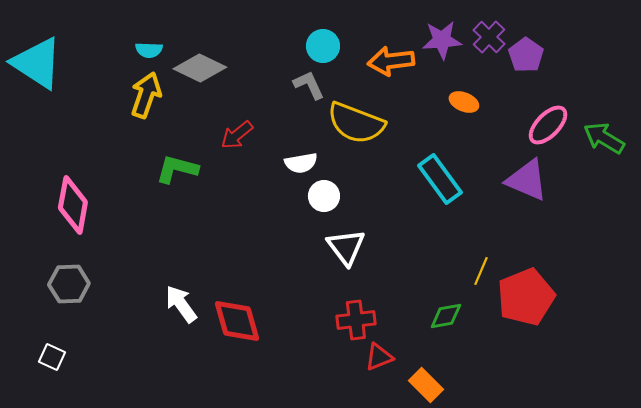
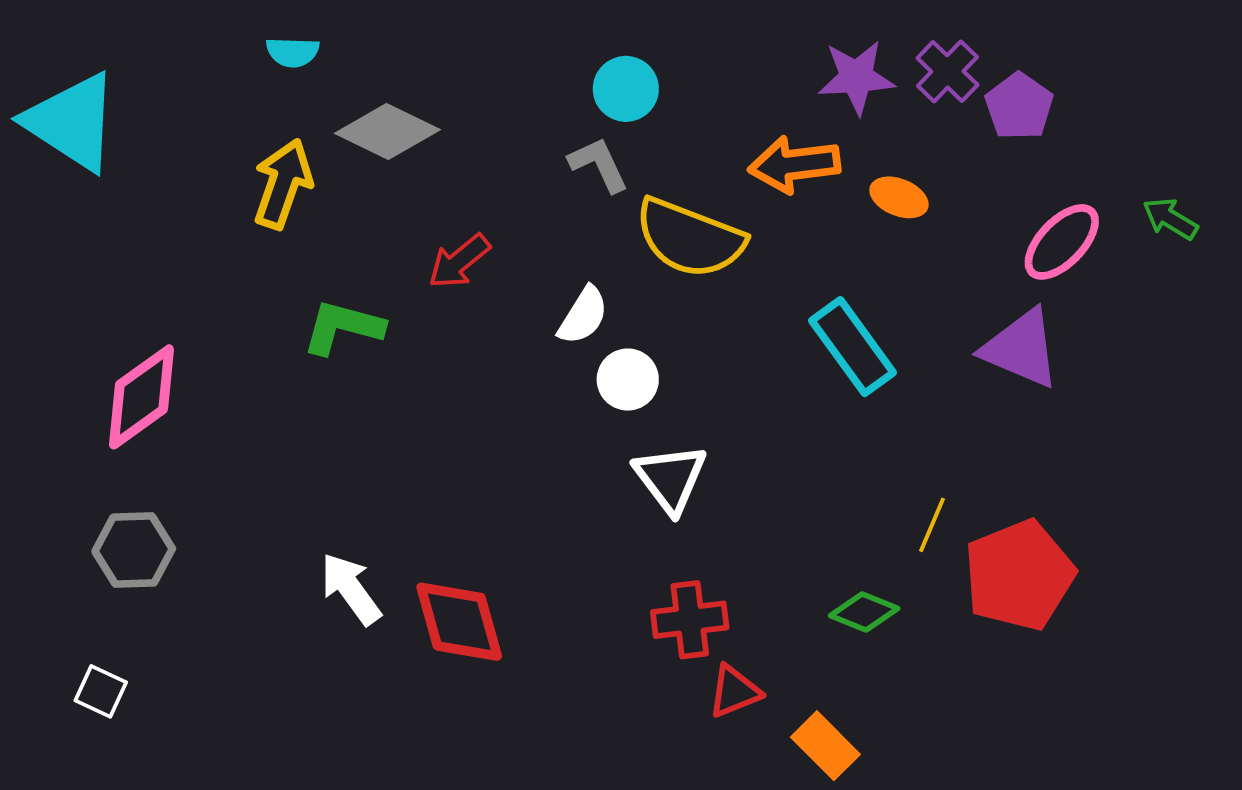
cyan semicircle: (149, 50) -> (293, 52), moved
orange arrow: (391, 61) -> (794, 164), moved
green arrow: (604, 138) -> (1170, 219), moved, size x0.7
white semicircle: (301, 163) -> (583, 316), turned -48
pink diamond: (73, 205) -> (141, 397), turned 44
green diamond: (446, 316) -> (864, 612), turned 32

